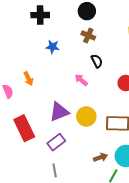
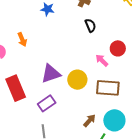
pink arrow: (81, 80) -> (102, 60), moved
brown arrow: (101, 157) -> (89, 121), turned -32

